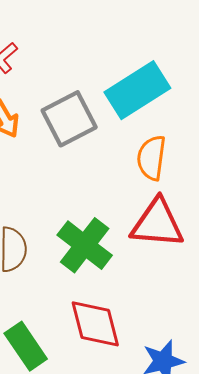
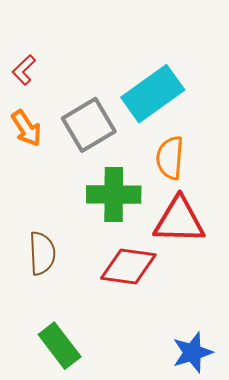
green cross: (85, 245) -> (114, 194), moved, turned -34
red diamond: (95, 324) -> (128, 267), moved, turned -64

